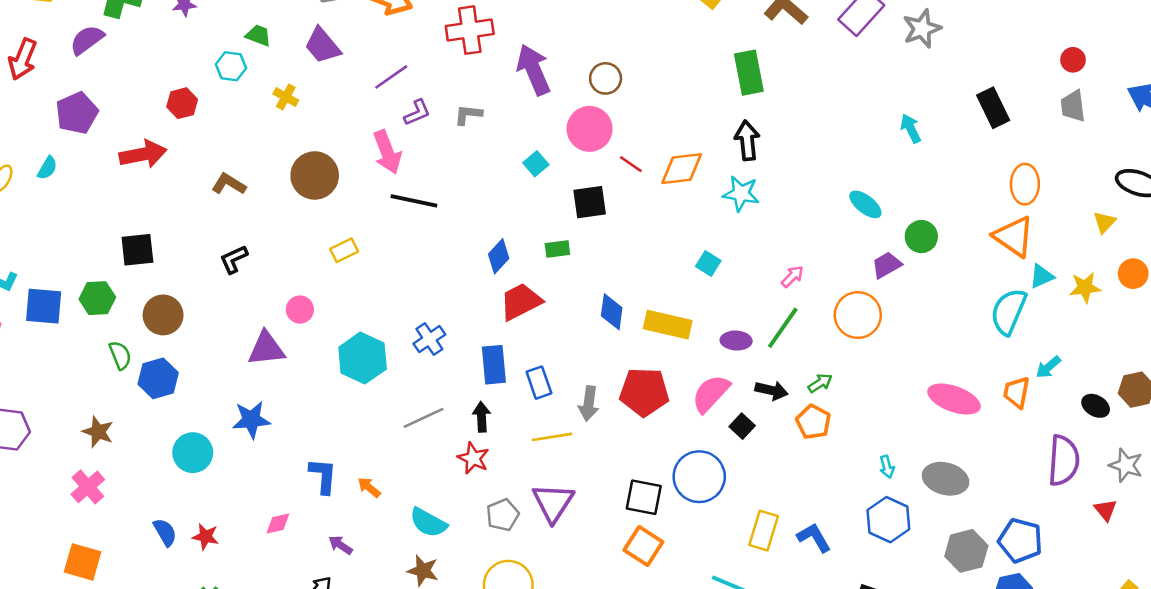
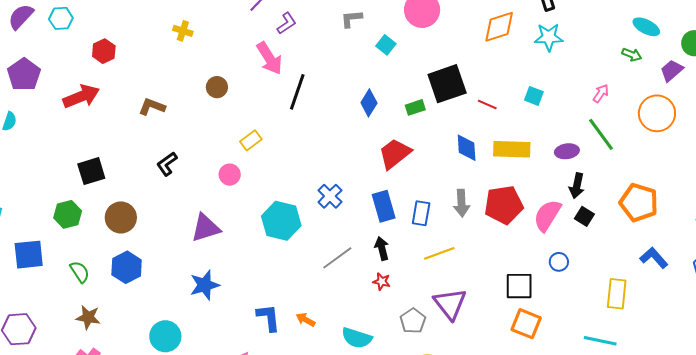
cyan hexagon: (231, 66) -> (61, 18), moved
gray L-shape: (468, 115) -> (351, 19), moved
red line: (631, 164) -> (487, 105), moved
brown circle: (315, 175) -> (217, 87), size x0.6
black line: (414, 201) -> (297, 92), turned -72
black square: (590, 202) -> (447, 84), moved, size x1.4
blue diamond: (499, 256) -> (369, 103), moved
blue square: (44, 306) -> (29, 255), moved
pink circle: (300, 310) -> (230, 175), moved
green line: (783, 328) -> (601, 134), turned -60
green semicircle: (120, 355) -> (80, 272), moved
blue rectangle: (539, 383) -> (421, 213), turned 40
green arrow: (820, 383) -> (632, 55), moved, turned 66
black arrow: (772, 390) -> (577, 186), moved, turned 100
pink semicircle: (711, 394) -> (547, 215), moved
gray arrow: (589, 404) -> (462, 203), moved
orange pentagon: (813, 422) -> (639, 202), size x1.4
cyan circle: (193, 453) -> (165, 336), moved
red star: (473, 458) -> (382, 281), size x0.7
blue circle: (699, 477) -> (559, 262), size x0.5
blue L-shape: (814, 538) -> (654, 258), moved

